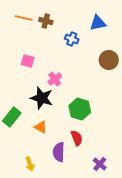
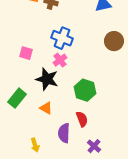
blue cross: (72, 39) -> (62, 38), moved, size x1.5
pink square: (28, 61) -> (26, 53), moved
purple cross: (100, 164) -> (94, 146), moved

